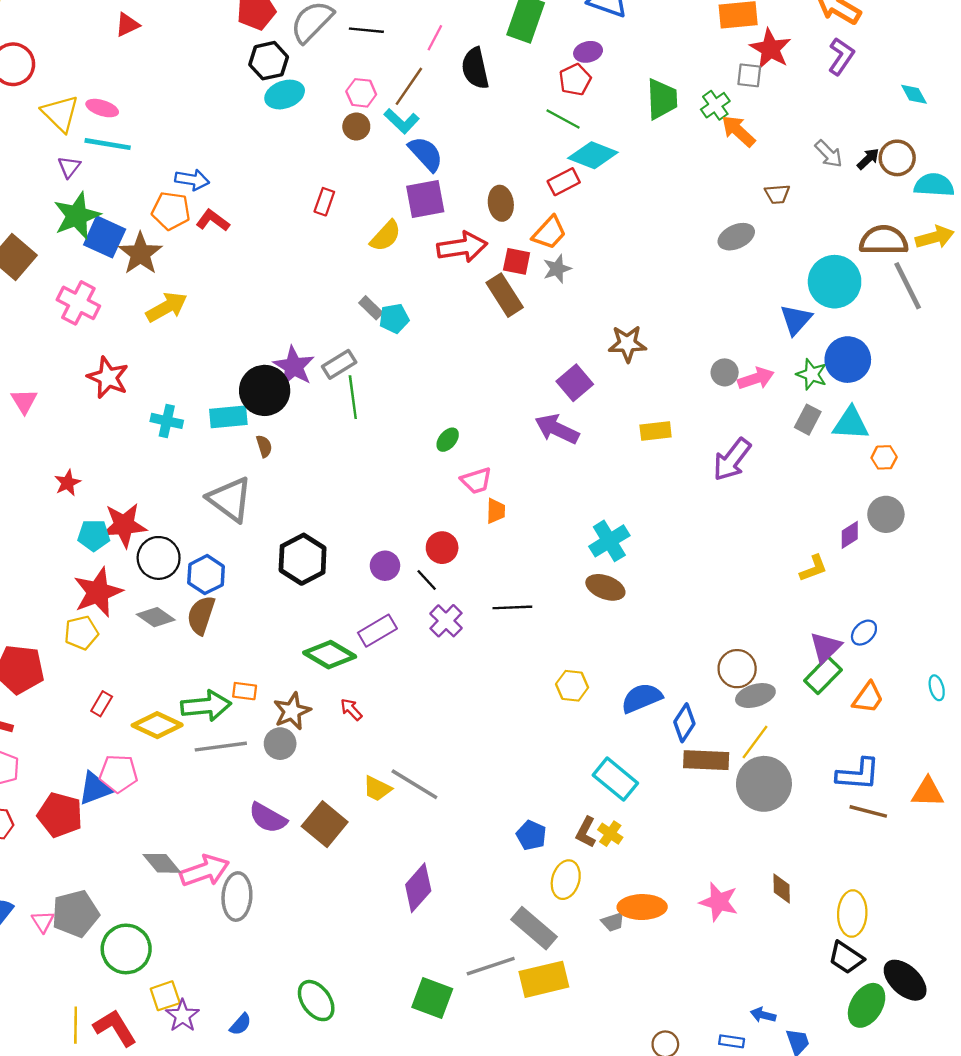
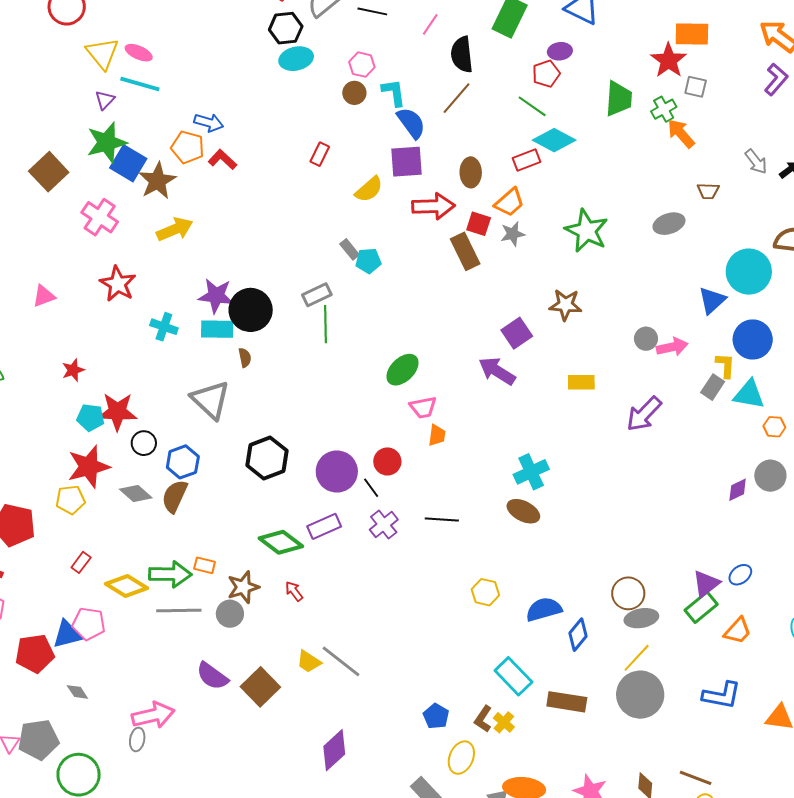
red star: (770, 49) -> (669, 60), moved
brown line: (409, 86) -> (457, 98), moved
cyan L-shape: (402, 121) -> (394, 93), turned -148
purple star: (294, 366) -> (216, 296), moved, turned -30
green star: (812, 374) -> (587, 231), moved, size x1.6
pink triangle: (24, 401) -> (44, 296), turned 35
green ellipse: (448, 440) -> (403, 370), size x1.6
black circle: (159, 558) -> (144, 443), size x0.7
purple circle: (385, 566) -> (337, 471), size x1.6
yellow L-shape: (813, 568) -> (725, 365), moved, turned -72
brown rectangle: (706, 760) -> (567, 702), moved
brown line: (868, 811) -> (696, 778), moved
red pentagon: (60, 815) -> (35, 654), turned -30
gray diamond: (162, 863) -> (77, 692), moved, size x0.7
gray ellipse: (237, 897) -> (137, 739), moved, size x0.6

